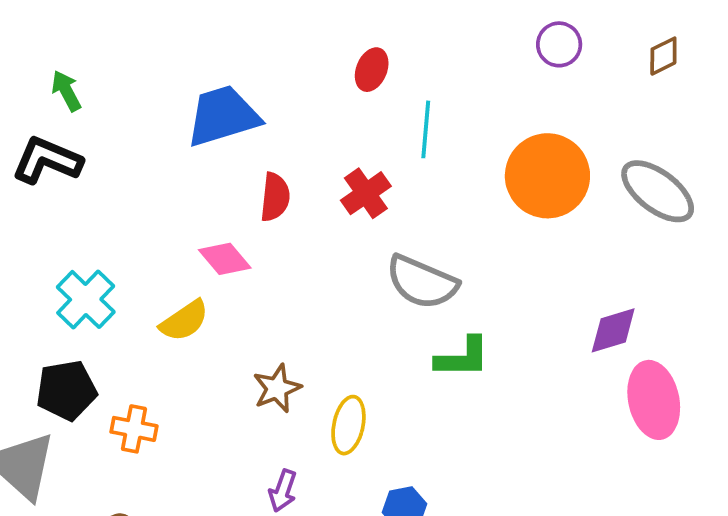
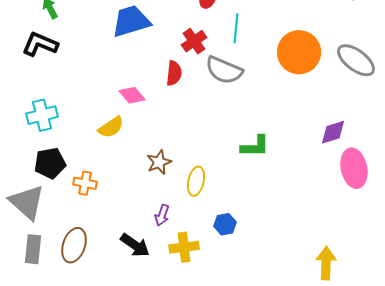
red cross: (366, 193) -> (194, 41), moved
red semicircle: (275, 197) -> (174, 73), moved
gray semicircle: (422, 282) -> (224, 70), moved
cyan cross: (86, 299) -> (42, 115), moved, turned 32

